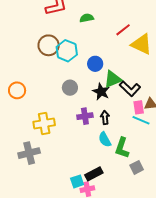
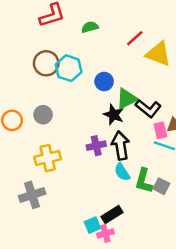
gray circle: (70, 88) -> (43, 115), moved
black arrow: (105, 117) -> (121, 145), size x1.6
gray square: (137, 167) -> (161, 186), moved, turned -32

